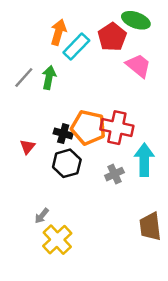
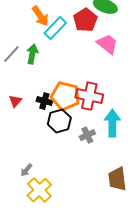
orange arrow: (58, 32) -> (40, 16), turned 130
red triangle: (27, 147) -> (15, 101), moved
black hexagon: (67, 163) -> (59, 121), moved

